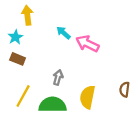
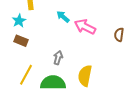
brown semicircle: (125, 89) -> (119, 35), moved

